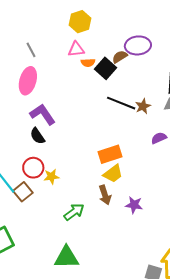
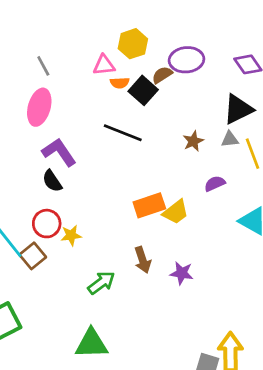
yellow hexagon: (80, 22) -> (133, 44), moved
black line: (121, 103) -> (123, 133), moved
yellow trapezoid: (113, 174) -> (176, 212), moved

